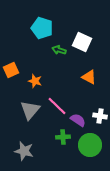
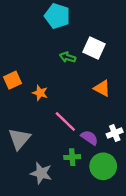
cyan pentagon: (42, 28) -> (57, 16), moved
gray triangle: (30, 110) -> (19, 139), moved
white cross: (100, 116) -> (115, 133), turned -32
gray star: (24, 151) -> (41, 173), moved

